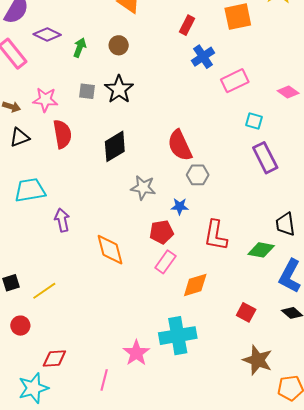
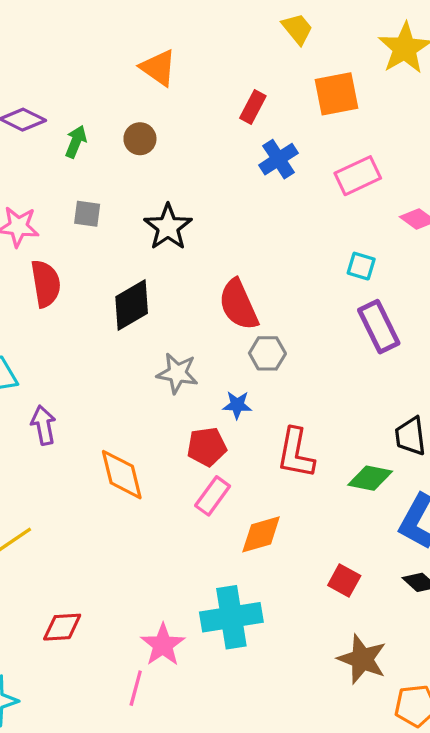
pink rectangle: (235, 81) -> (358, 176), moved
black star: (119, 89) -> (168, 227), moved
red diamond: (54, 358) -> (62, 627), moved
pink line: (104, 380) -> (136, 688), moved

